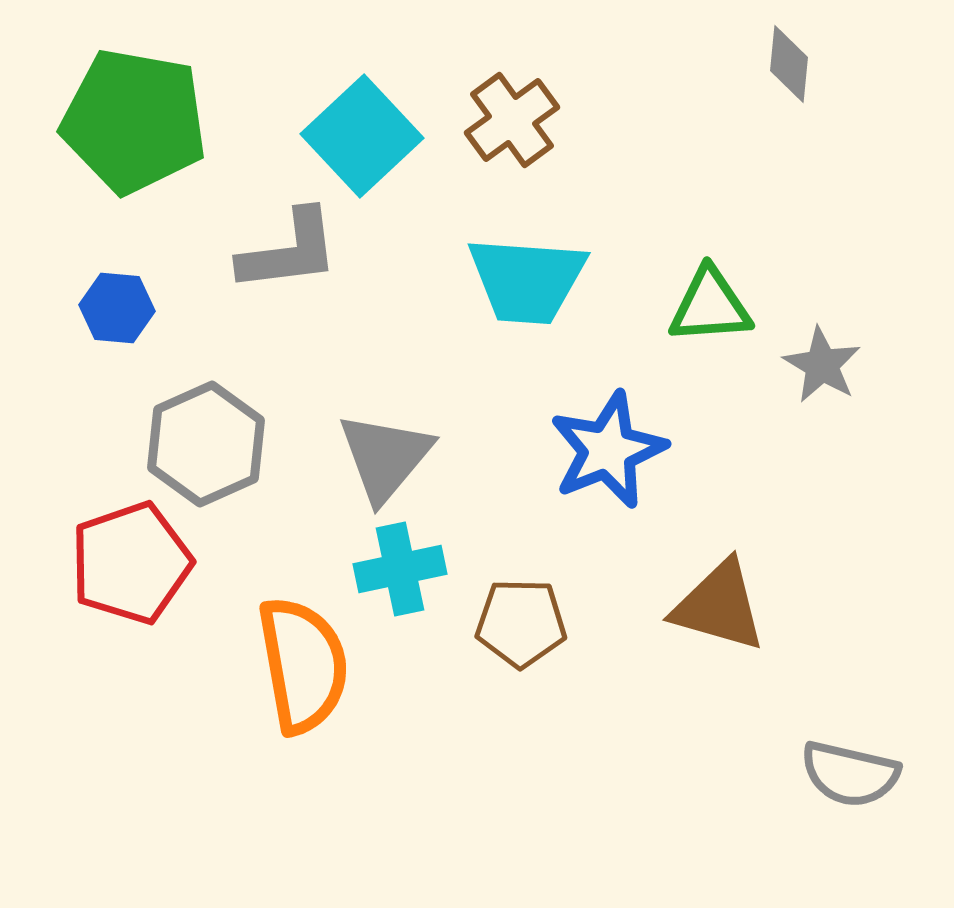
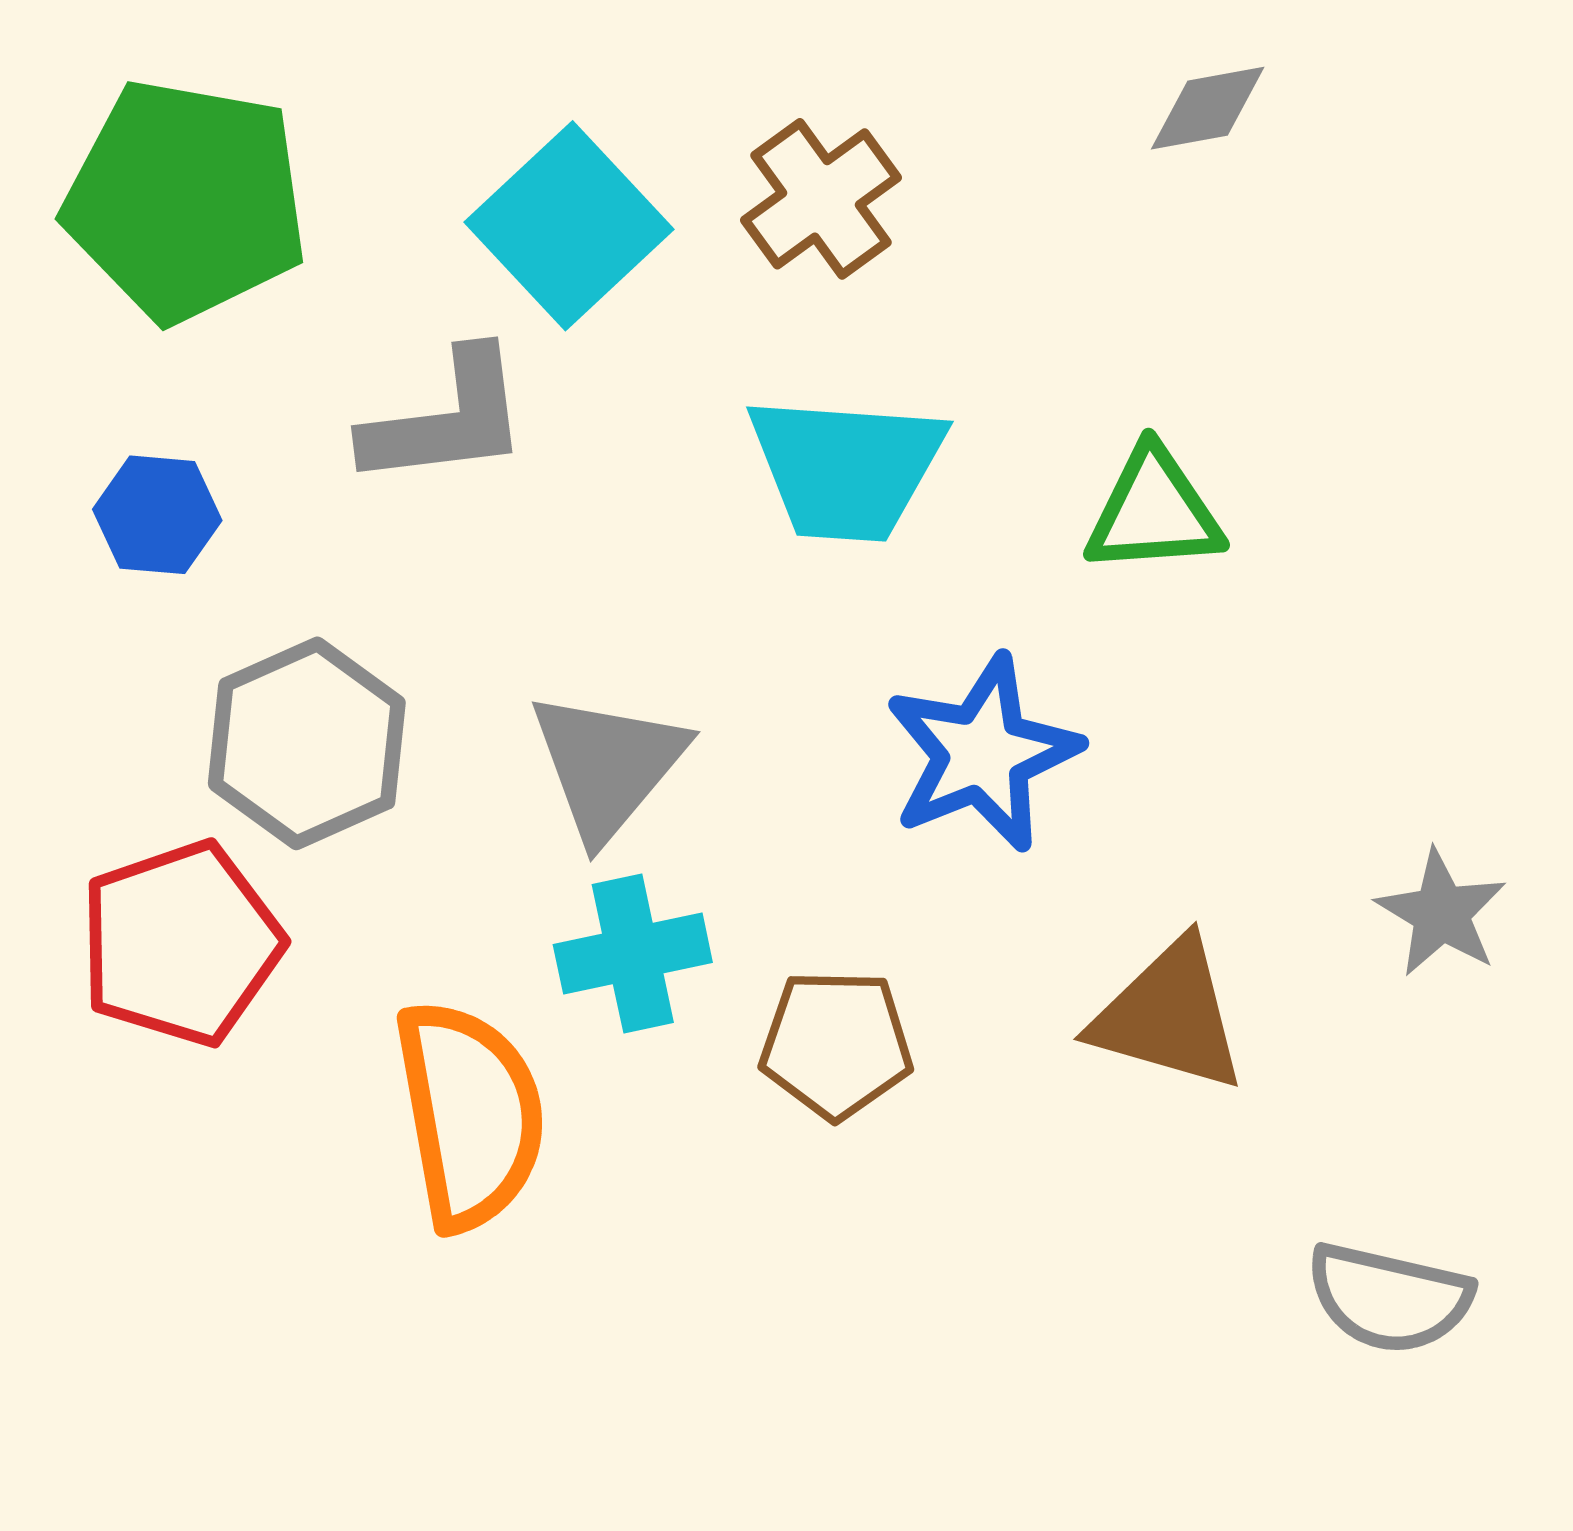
gray diamond: (789, 64) -> (1208, 108), moved, turned 74
gray star: (822, 365) -> (1441, 913), moved

